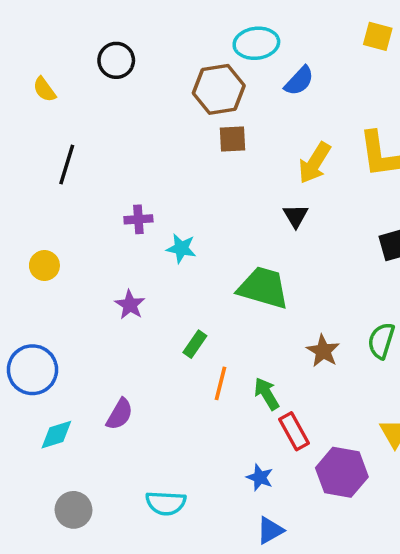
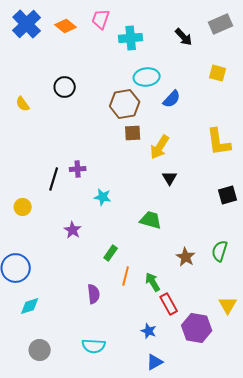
yellow arrow: (315, 163) -> (160, 147), moved
black line: (67, 165) -> (54, 179), moved
purple cross: (138, 219) -> (78, 169), moved
green trapezoid: (263, 288) -> (151, 220), size x0.7
purple semicircle: (120, 414) -> (94, 294), moved, turned -36

